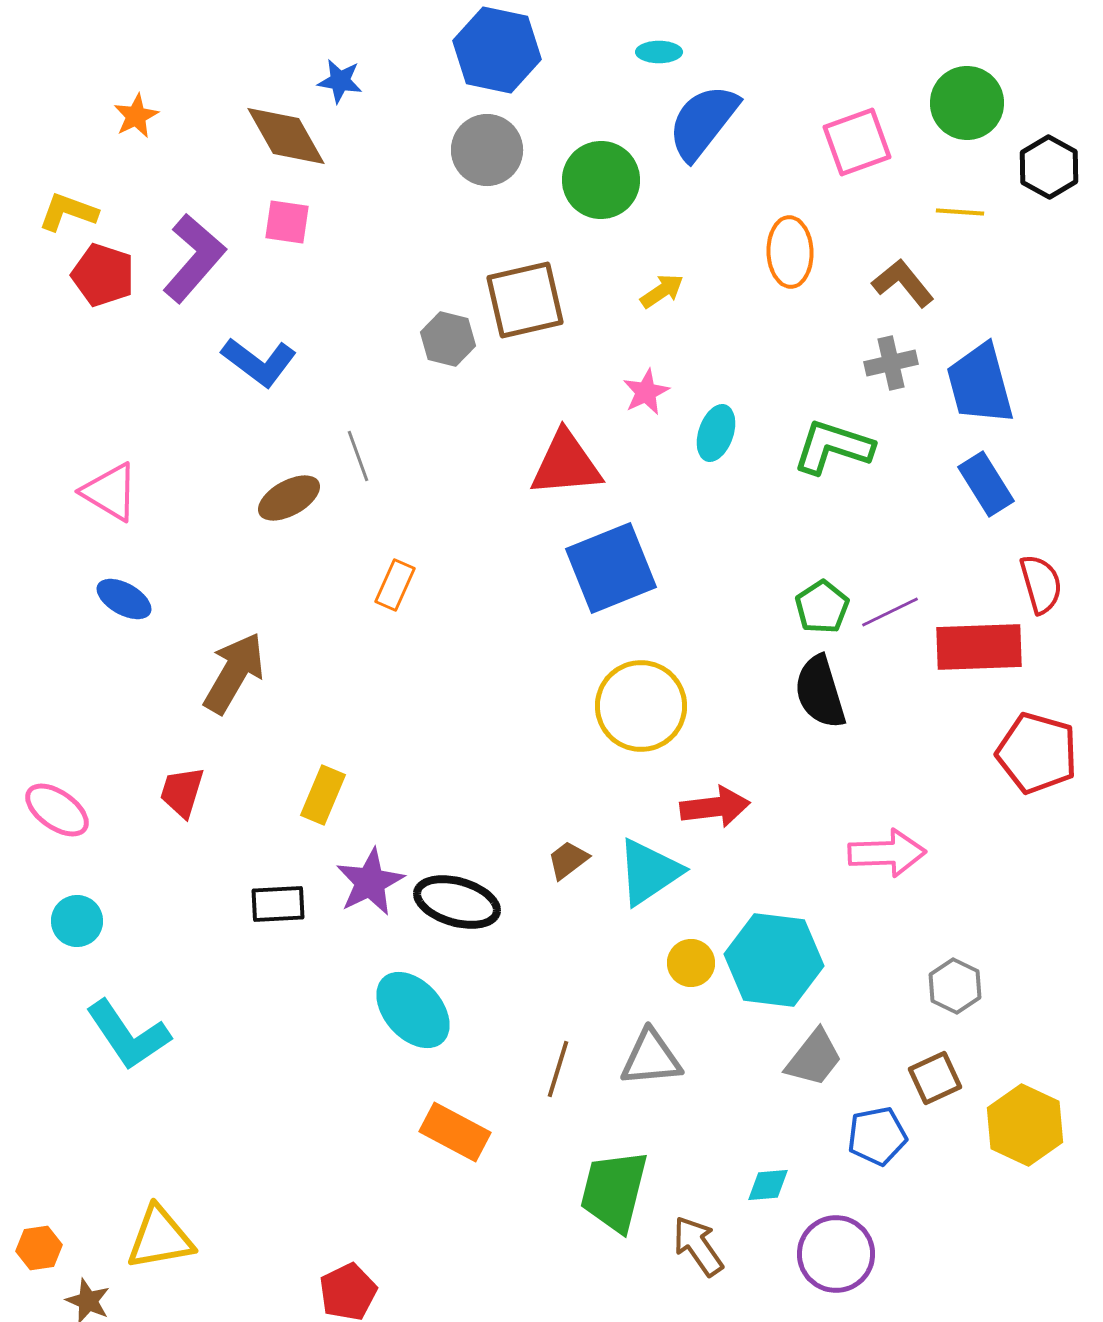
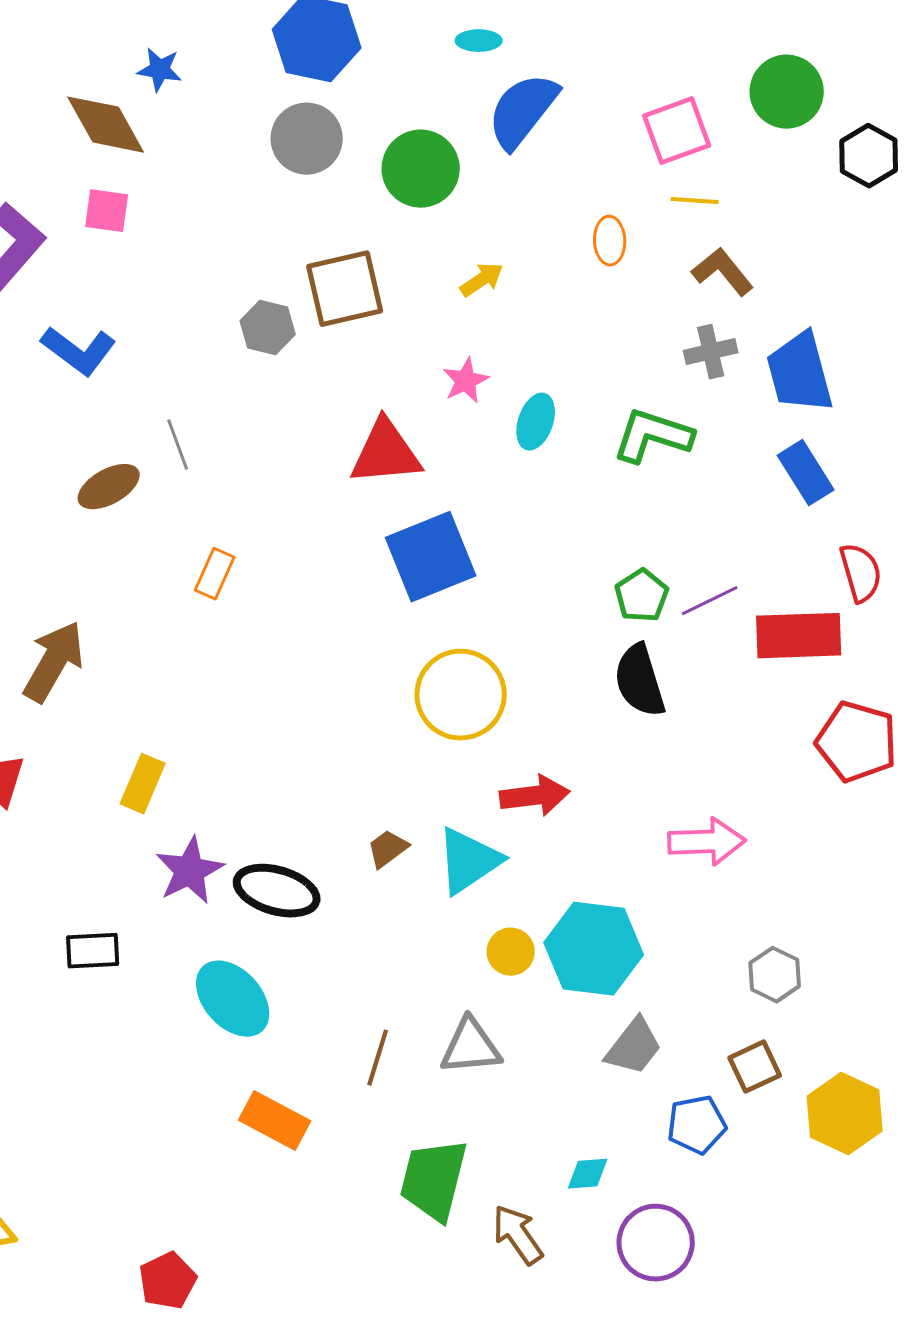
yellow line: (960, 212) -> (695, 201), moved
orange ellipse: (790, 252) -> (610, 241), size x0.7
black rectangle: (278, 904) -> (93, 951), moved

